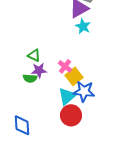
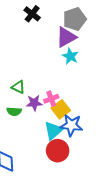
pink cross: (65, 66) -> (51, 99), turned 32
purple star: (39, 70) -> (34, 103), moved

